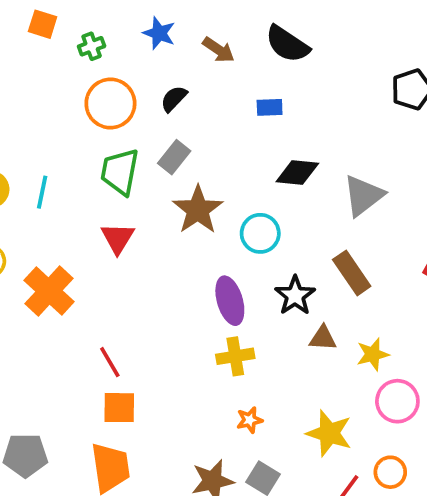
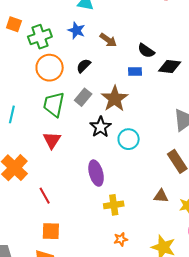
black semicircle: (287, 44) -> (146, 51), moved, size x0.7
green cross: (92, 46) -> (40, 37), size x1.6
black diamond: (297, 173) -> (170, 66), moved
brown star: (198, 210) -> (115, 99), moved
black star: (295, 296) -> (100, 127), moved
purple ellipse: (230, 301) -> (96, 173), moved
red line: (110, 362) -> (45, 196), moved

